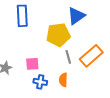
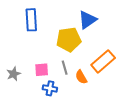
gray line: (68, 57) -> (65, 68), moved
orange semicircle: (63, 80) -> (81, 77), moved, turned -32

